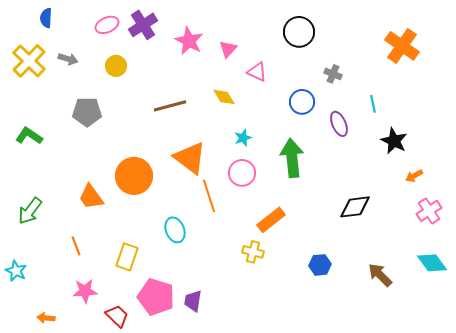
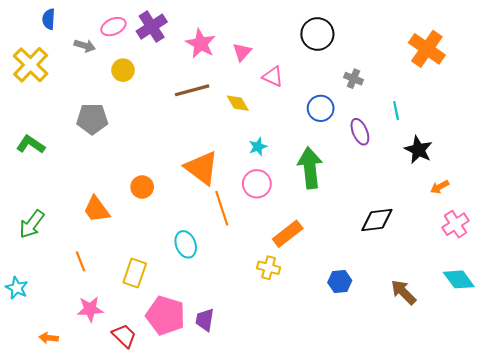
gray arrow: (68, 59) -> (85, 46), moved
brown line: (170, 106) -> (192, 90), moved
orange circle: (134, 176) -> (142, 187), size x0.6

